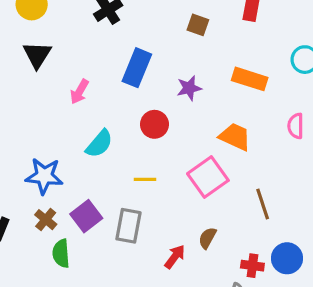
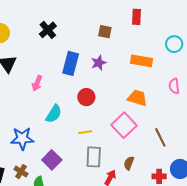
purple star: (189, 88) -> (99, 63), moved
brown cross: (46, 220) -> (21, 172), moved
gray rectangle: (128, 226) -> (94, 157), moved

